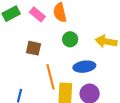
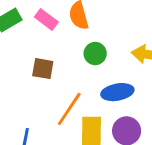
orange line: (51, 77) -> (69, 109), turned 50

